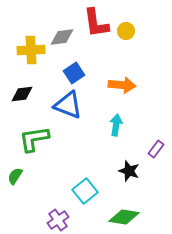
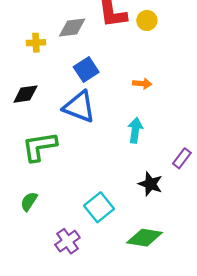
yellow cross: (31, 50) -> (36, 43), size x0.6
orange arrow: (122, 85) -> (142, 84), size x0.6
green semicircle: (15, 176) -> (29, 201), moved

